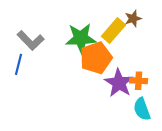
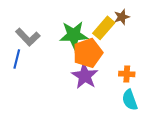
purple star: (119, 83) -> (85, 76), moved

